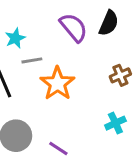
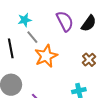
gray line: (32, 60) -> (32, 37), turned 48
brown cross: (120, 75) -> (89, 60), turned -32

